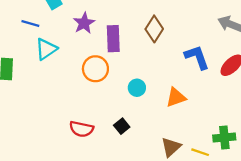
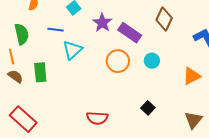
purple rectangle: (113, 39) -> (130, 33), turned -45
cyan circle: (137, 88) -> (152, 61), moved
red semicircle: (81, 129) -> (97, 118), moved

